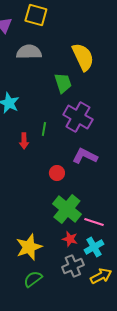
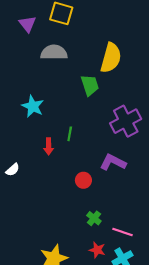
yellow semicircle: (83, 57) -> (111, 58), turned 40
purple cross: (78, 117) -> (126, 121), moved, turned 32
green cross: (67, 209) -> (94, 218), size x0.5

